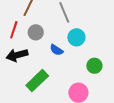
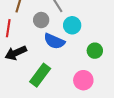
gray circle: (36, 32) -> (41, 20), moved
blue semicircle: (56, 50) -> (54, 41), size x1.5

